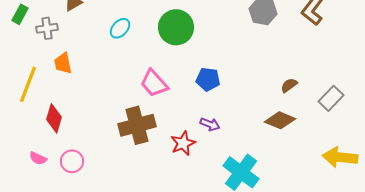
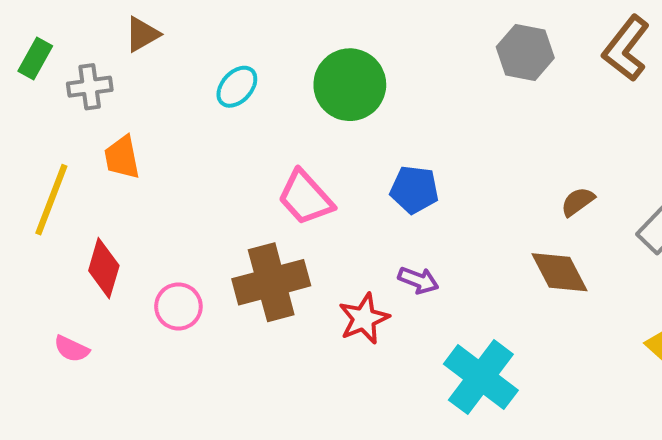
brown diamond: (280, 120) -> (560, 272), turned 40
pink circle: (72, 161) -> (178, 306), moved

